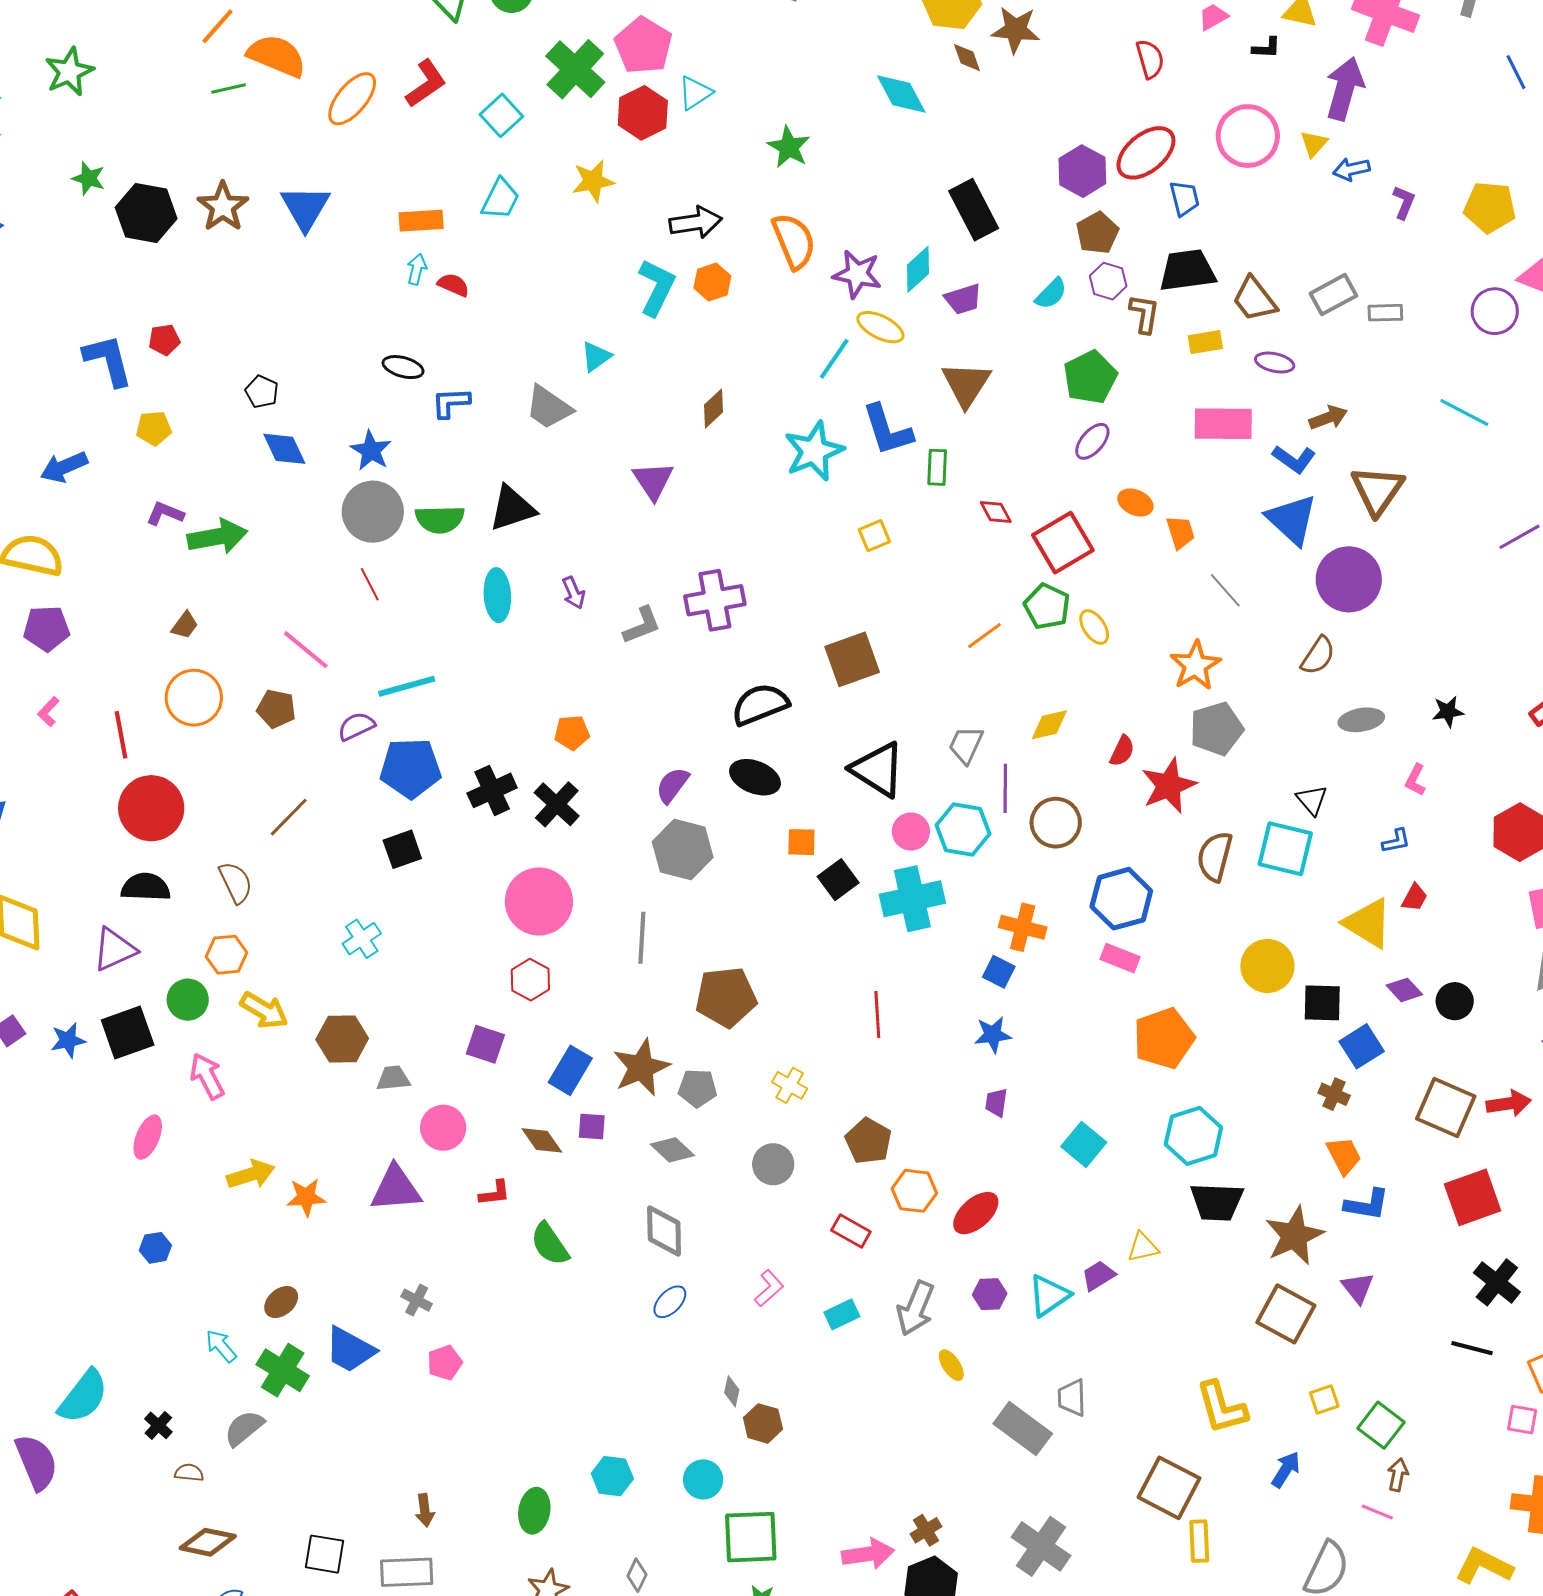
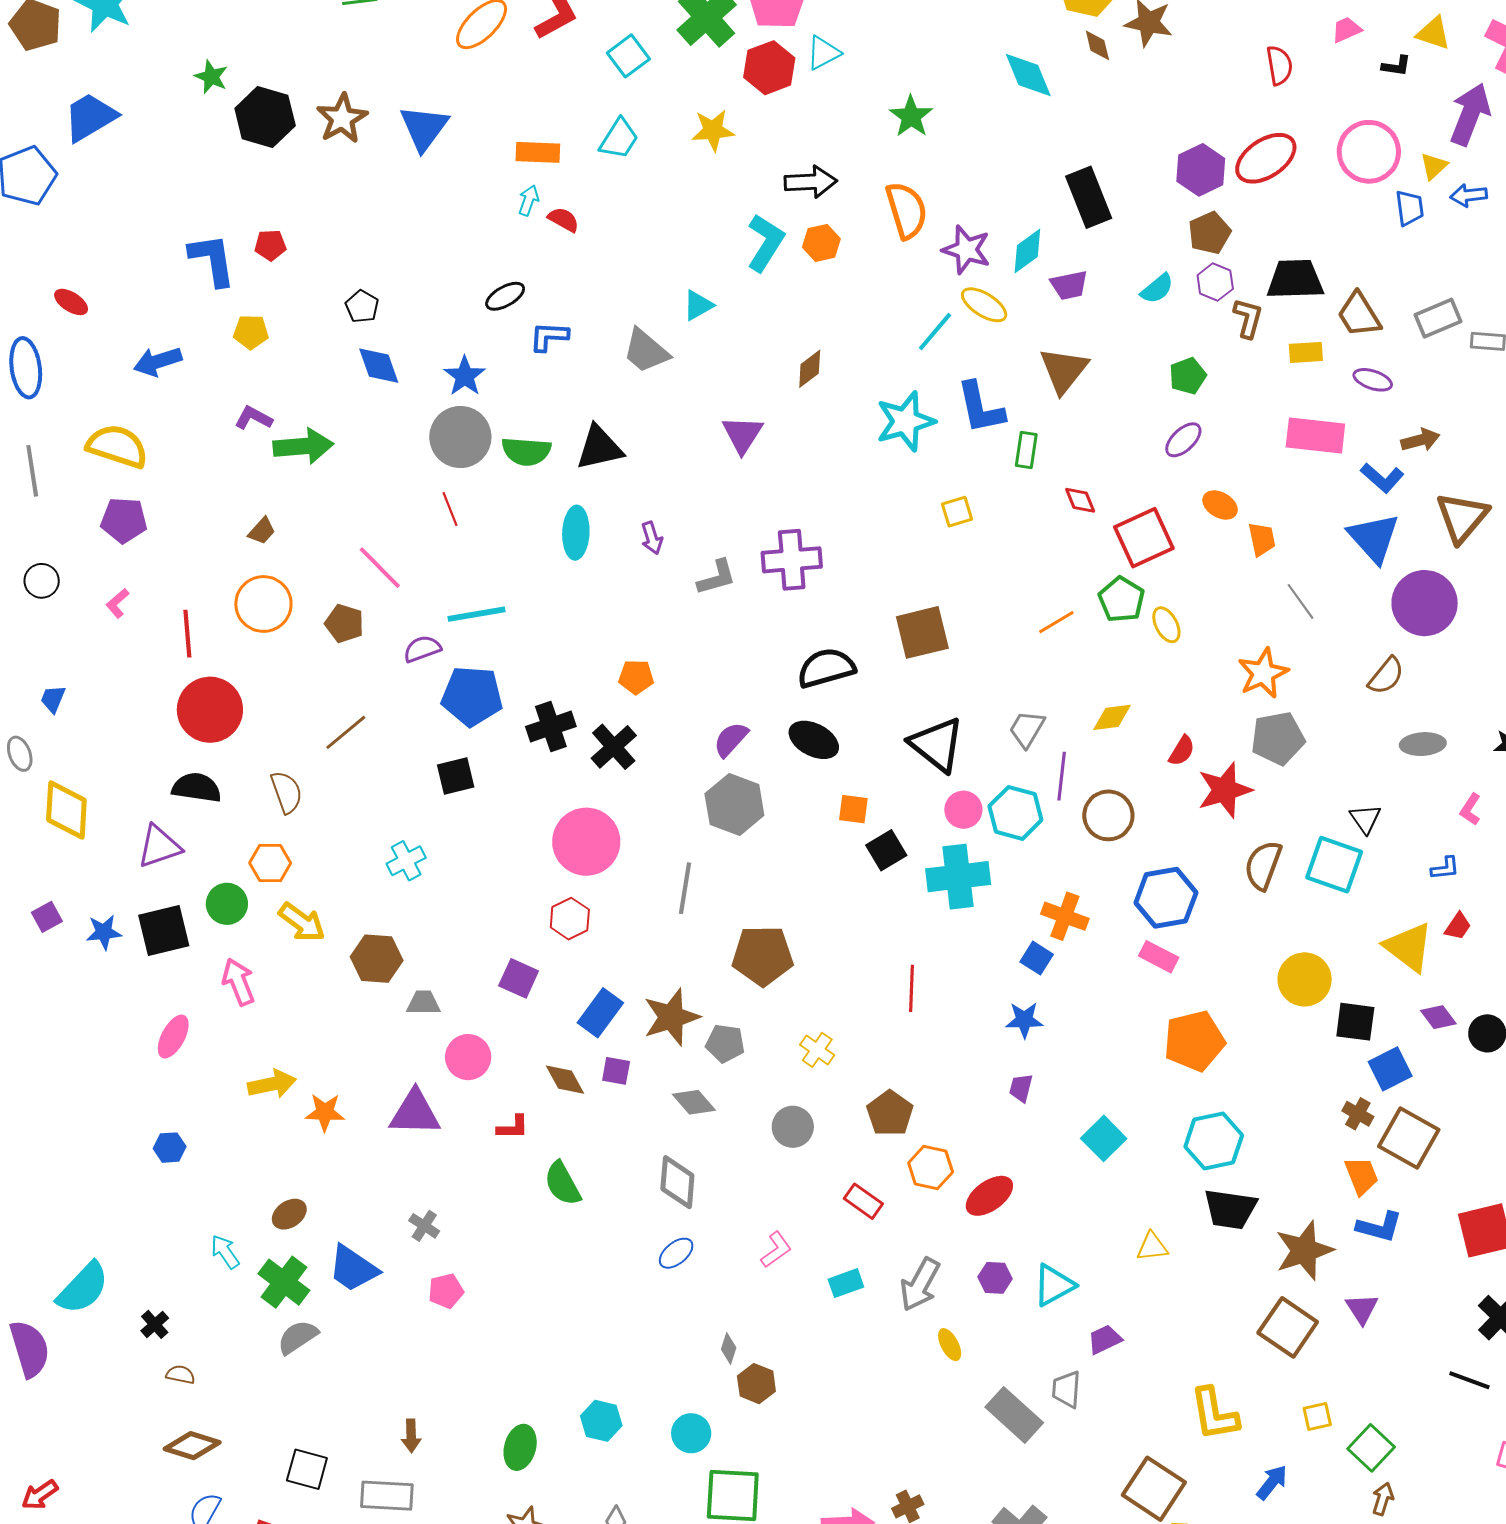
blue trapezoid: (1185, 198) -> (1410, 208), moved
black ellipse: (403, 367) -> (505, 296), turned -51
green pentagon: (1090, 377) -> (1188, 376), size x0.7
brown square: (1446, 1108) -> (1409, 1138), moved
purple trapezoid: (1098, 1276) -> (1105, 1339), moved
gray semicircle: (244, 1428) -> (298, 1337), moved

